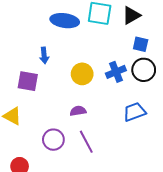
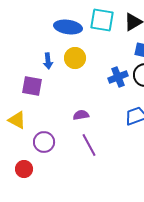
yellow circle: (82, 74) -> (75, 58), moved
purple circle: (53, 140) -> (44, 142), moved

